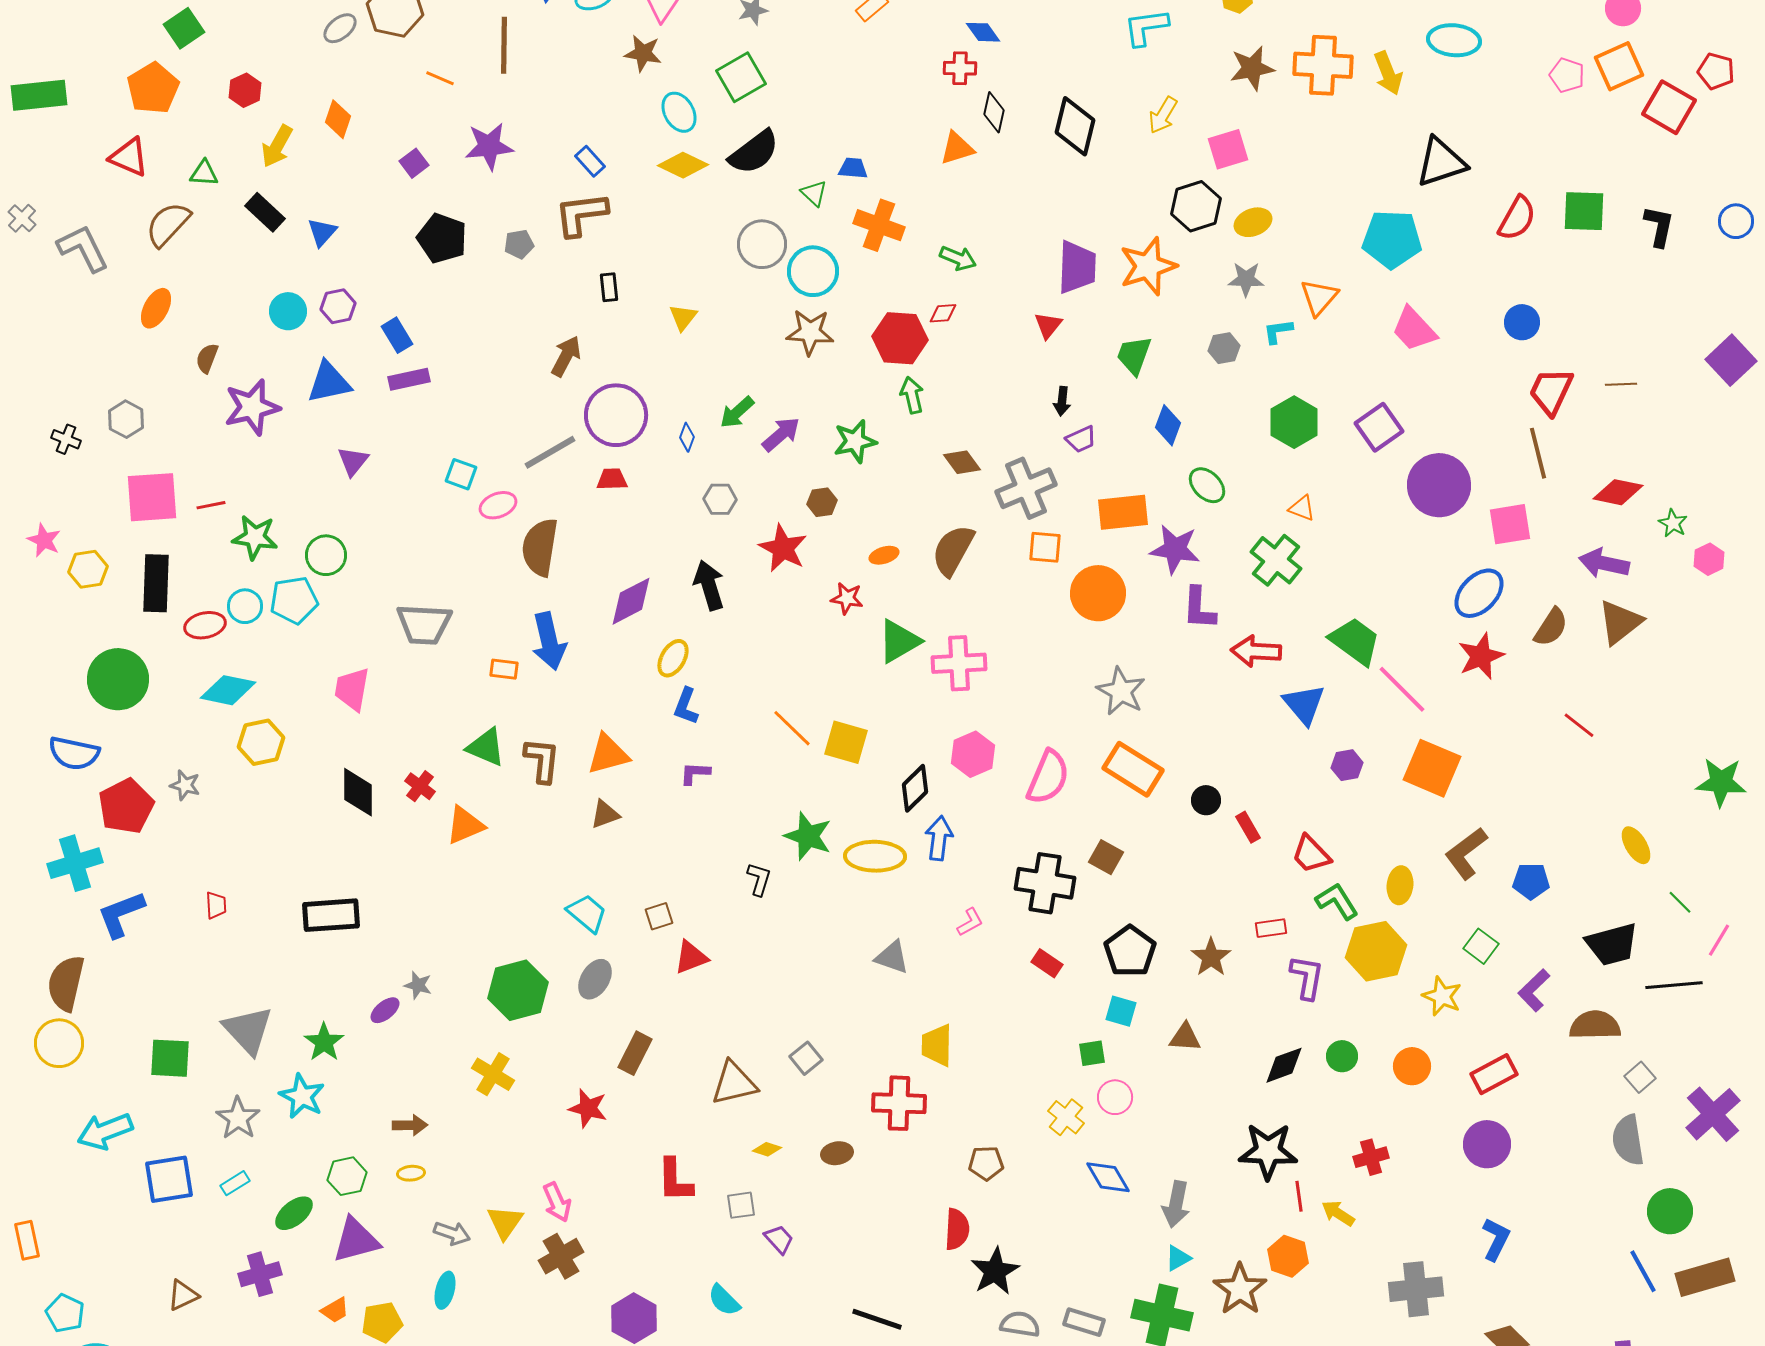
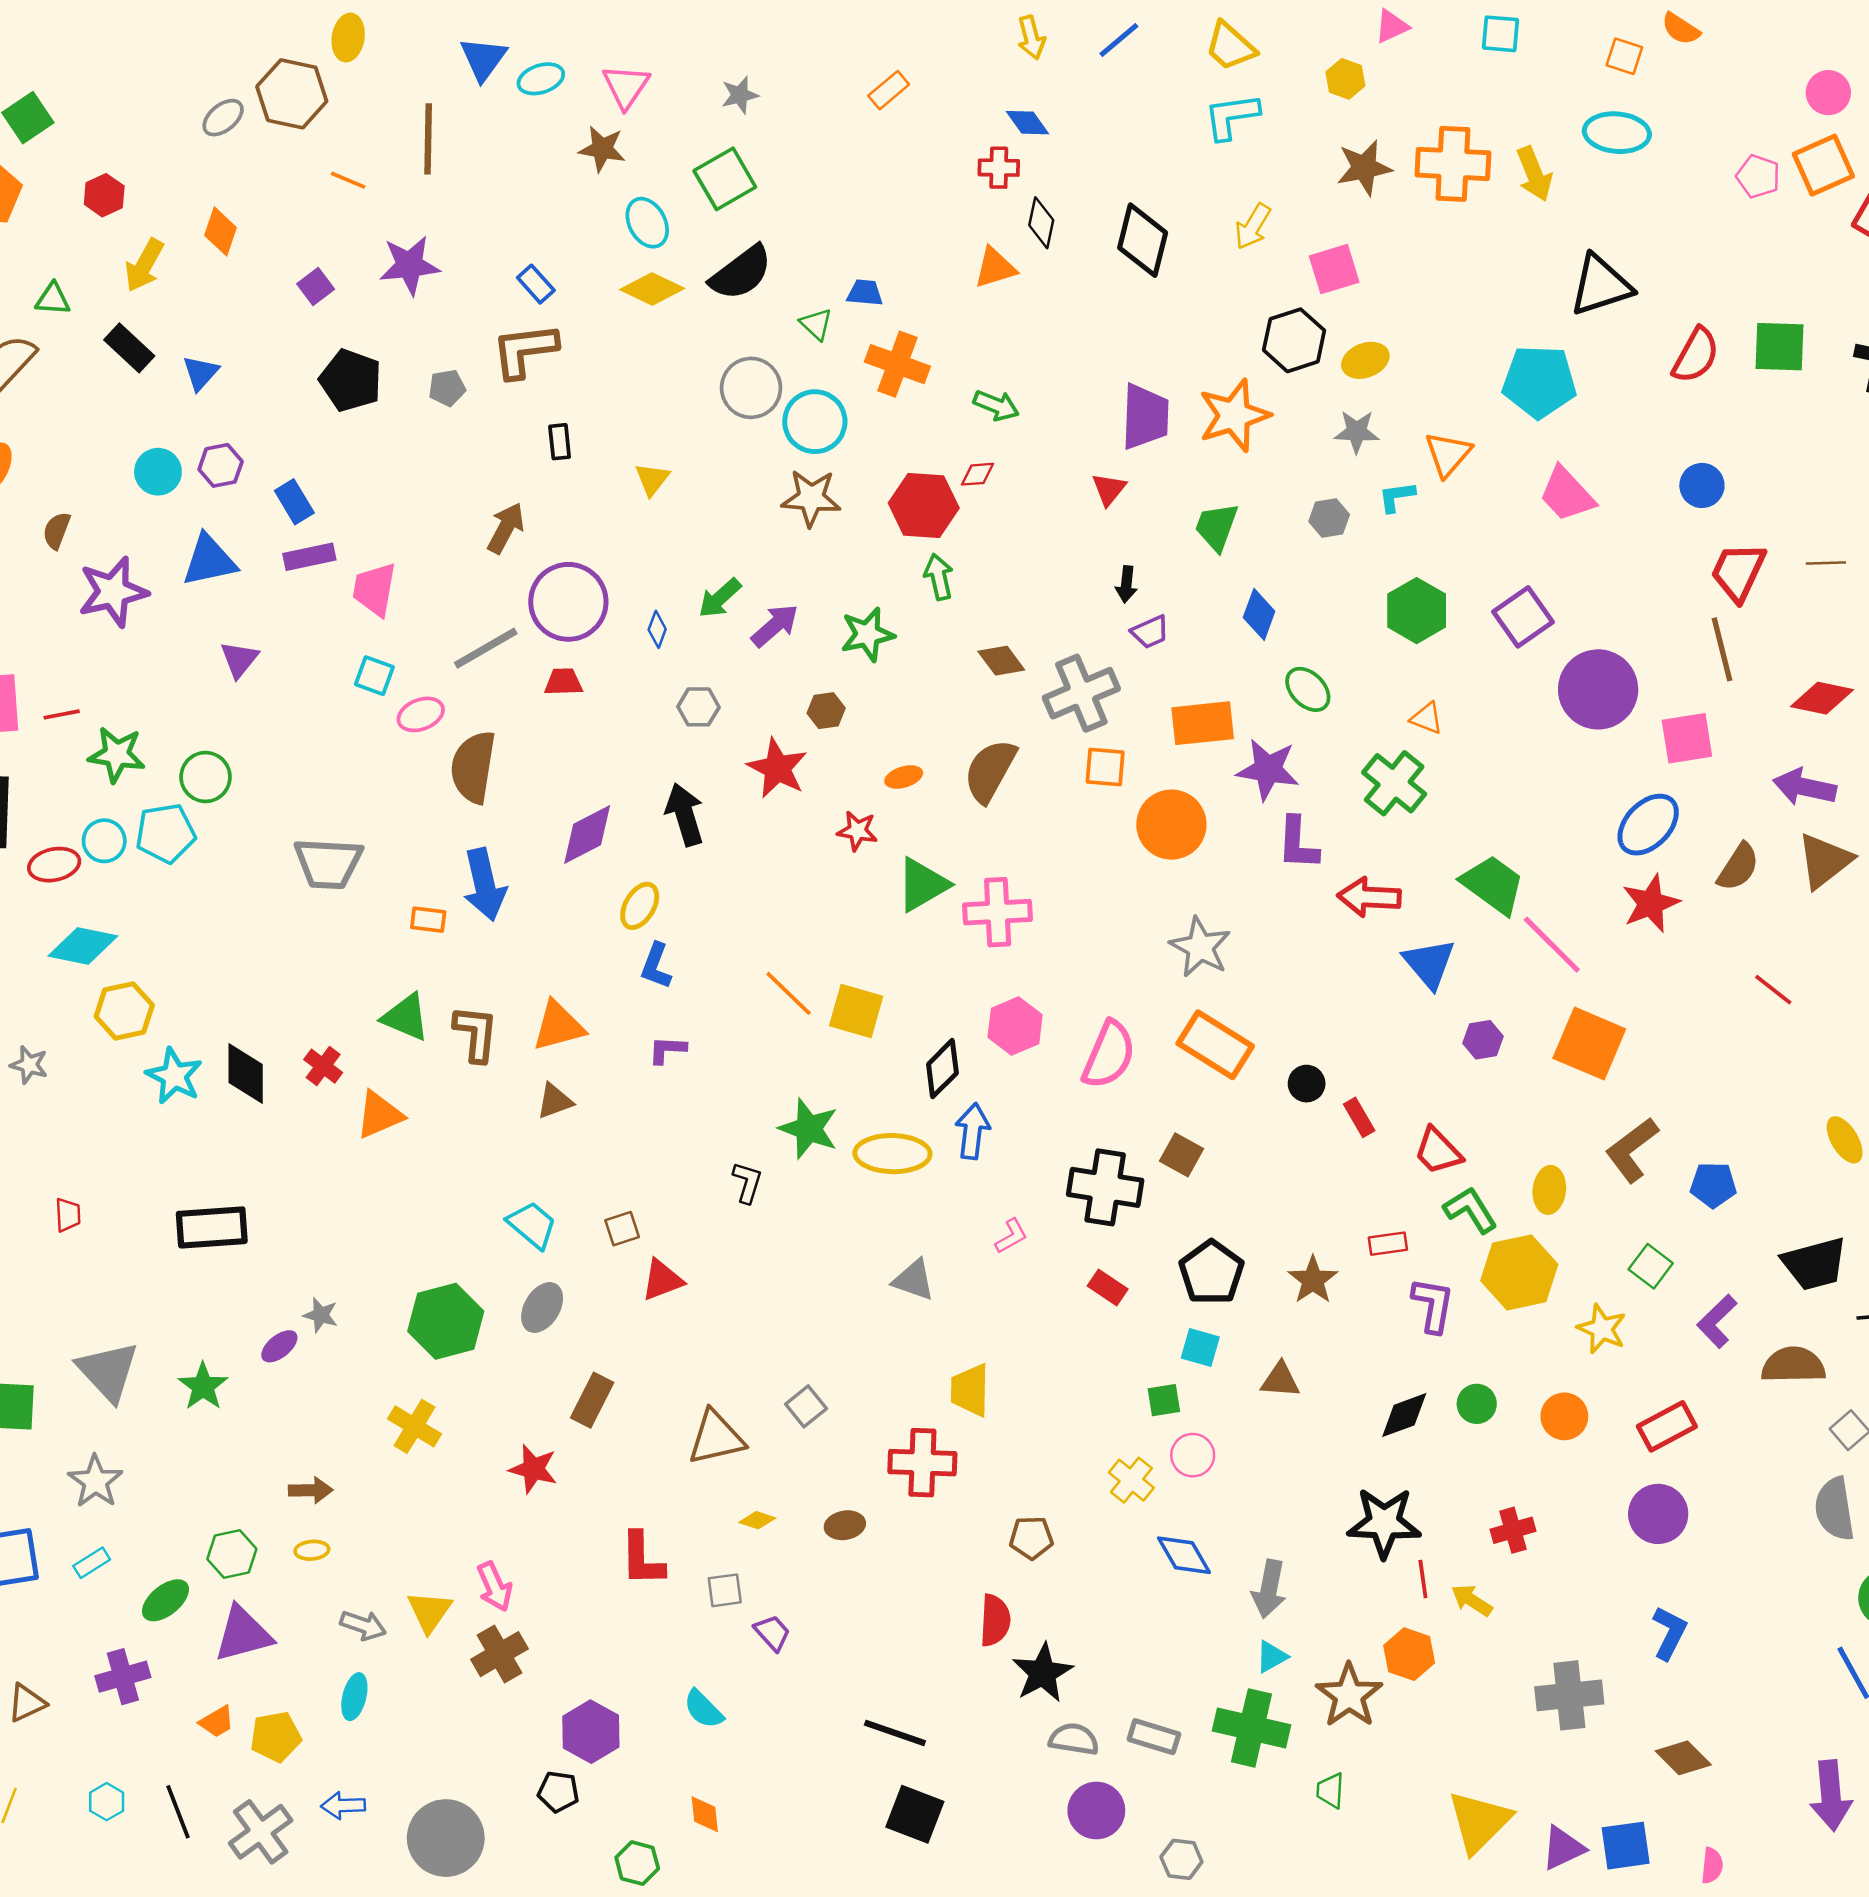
pink trapezoid: (352, 689) -> (374, 589), moved
cyan star: (302, 1096) -> (174, 1076), moved

